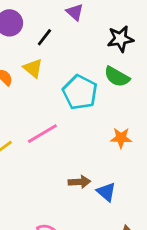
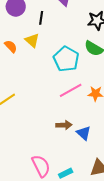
black line: (44, 37) -> (41, 18), turned -32
pink line: (42, 134) -> (71, 90), moved

